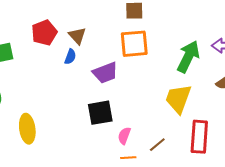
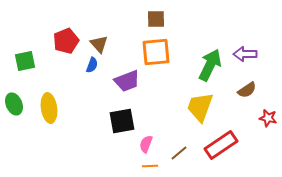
yellow ellipse: (27, 129) -> (49, 108), moved
red rectangle: (199, 137) -> (221, 145), turned 52

